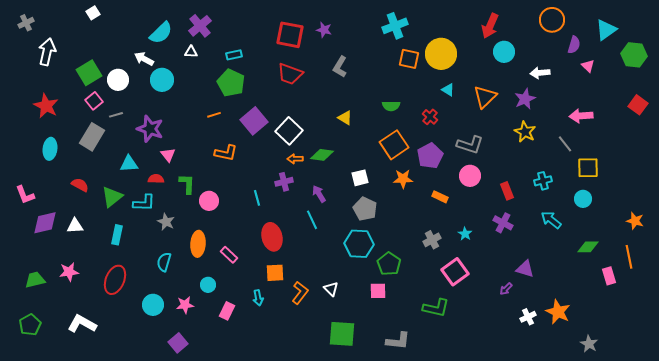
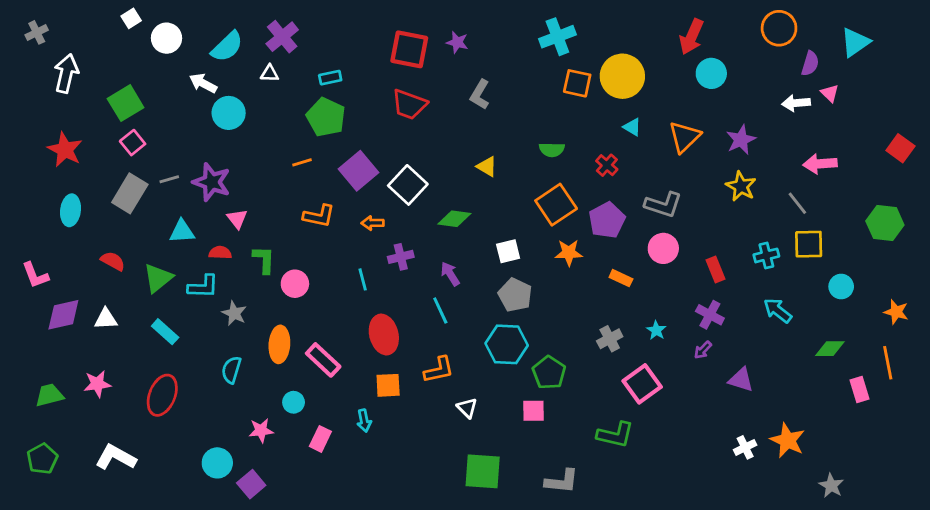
green hexagon: (634, 55) -> (885, 223), moved
white arrow: (540, 73) -> (796, 103), moved
white circle: (118, 80) -> (166, 38), moved
gray line: (116, 115) -> (169, 179), moved
orange arrow: (295, 159) -> (373, 223), moved
yellow square: (588, 168) -> (809, 244), moved
cyan circle: (583, 199) -> (841, 287), moved
cyan rectangle: (117, 235) -> (165, 332), turned -60
pink rectangle: (229, 255) -> (323, 360), size x1.4
purple arrow: (506, 289) -> (703, 350), moved
orange L-shape: (300, 293) -> (439, 370), moved, turned 40
cyan circle: (153, 305) -> (217, 463), moved

